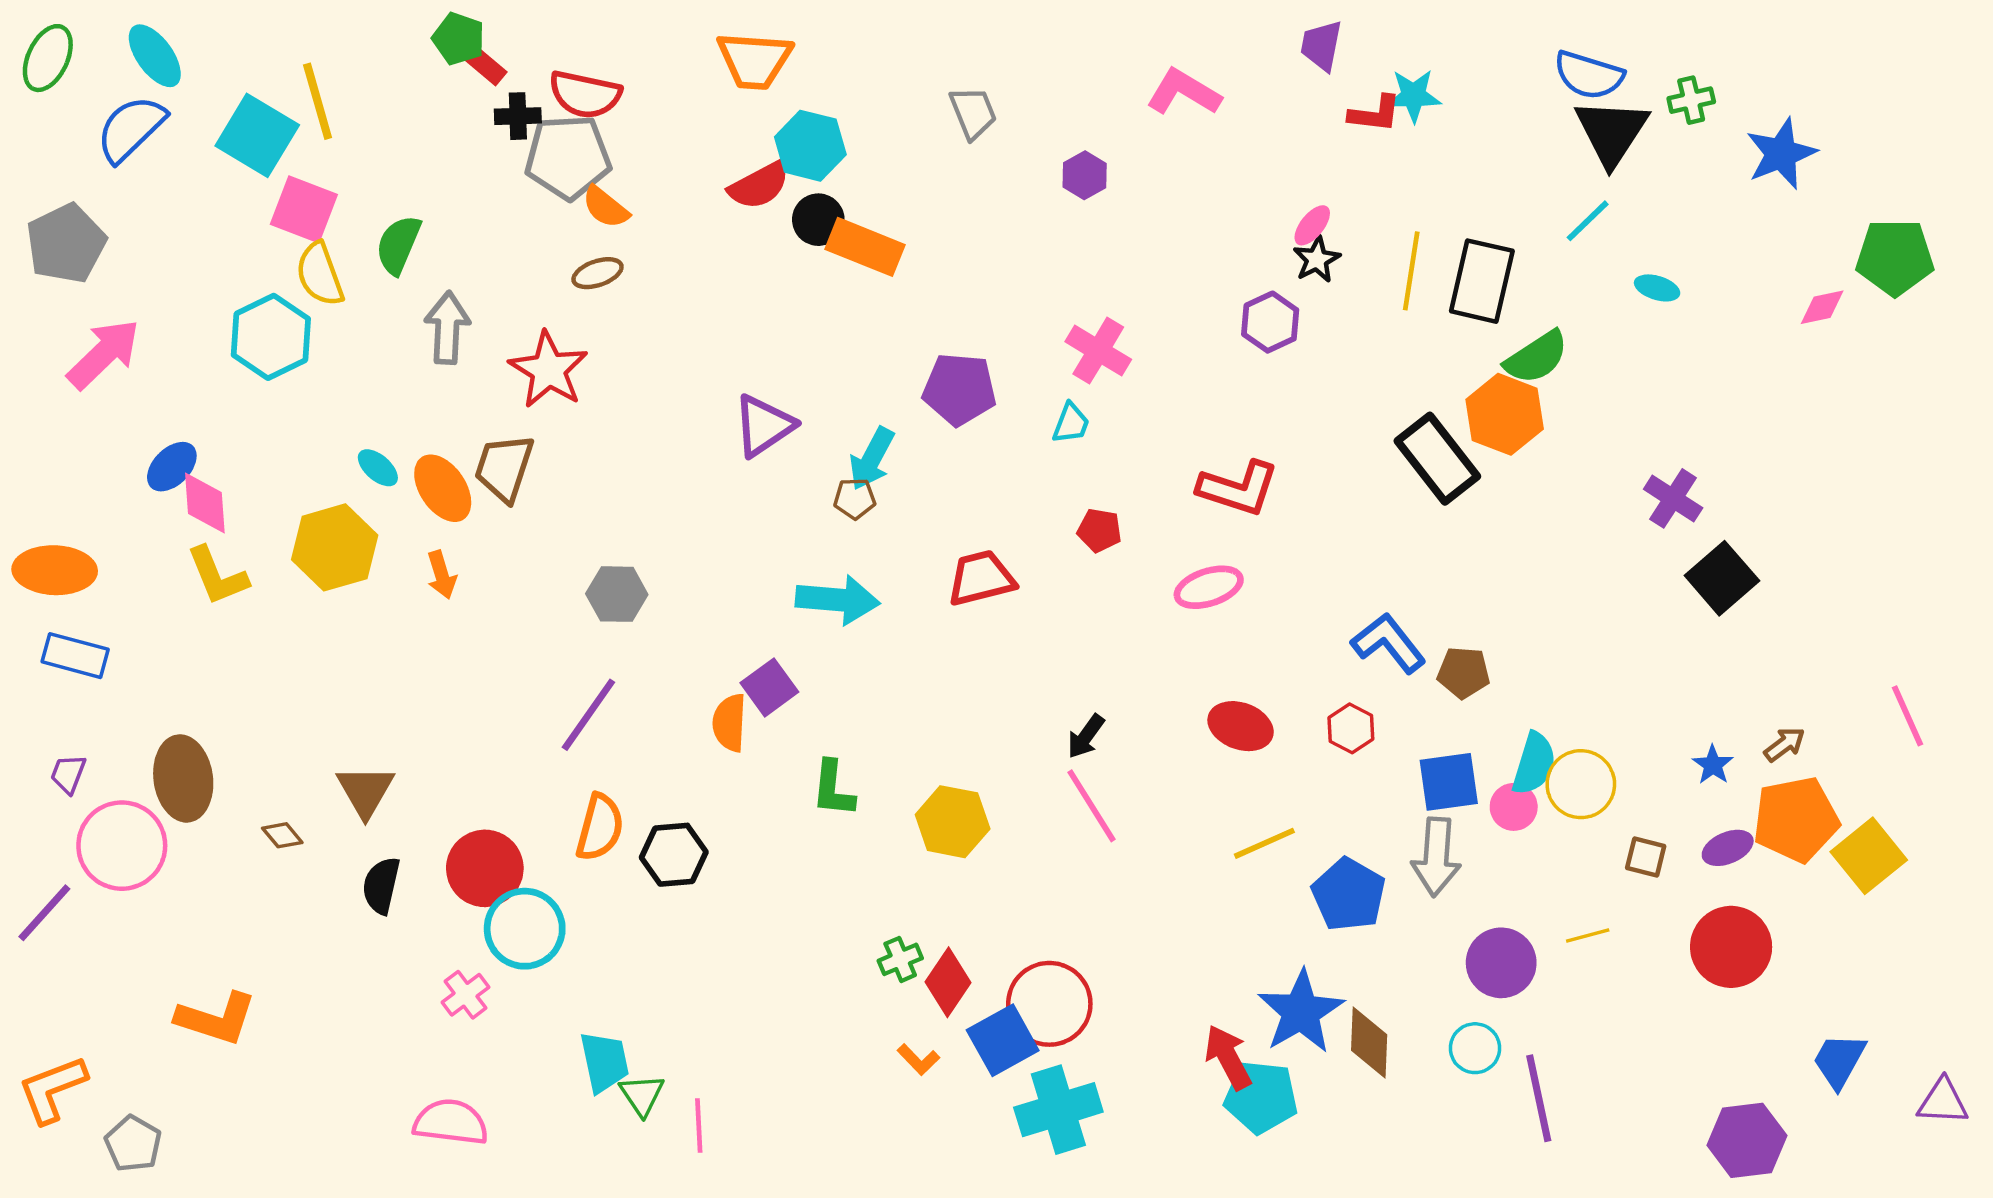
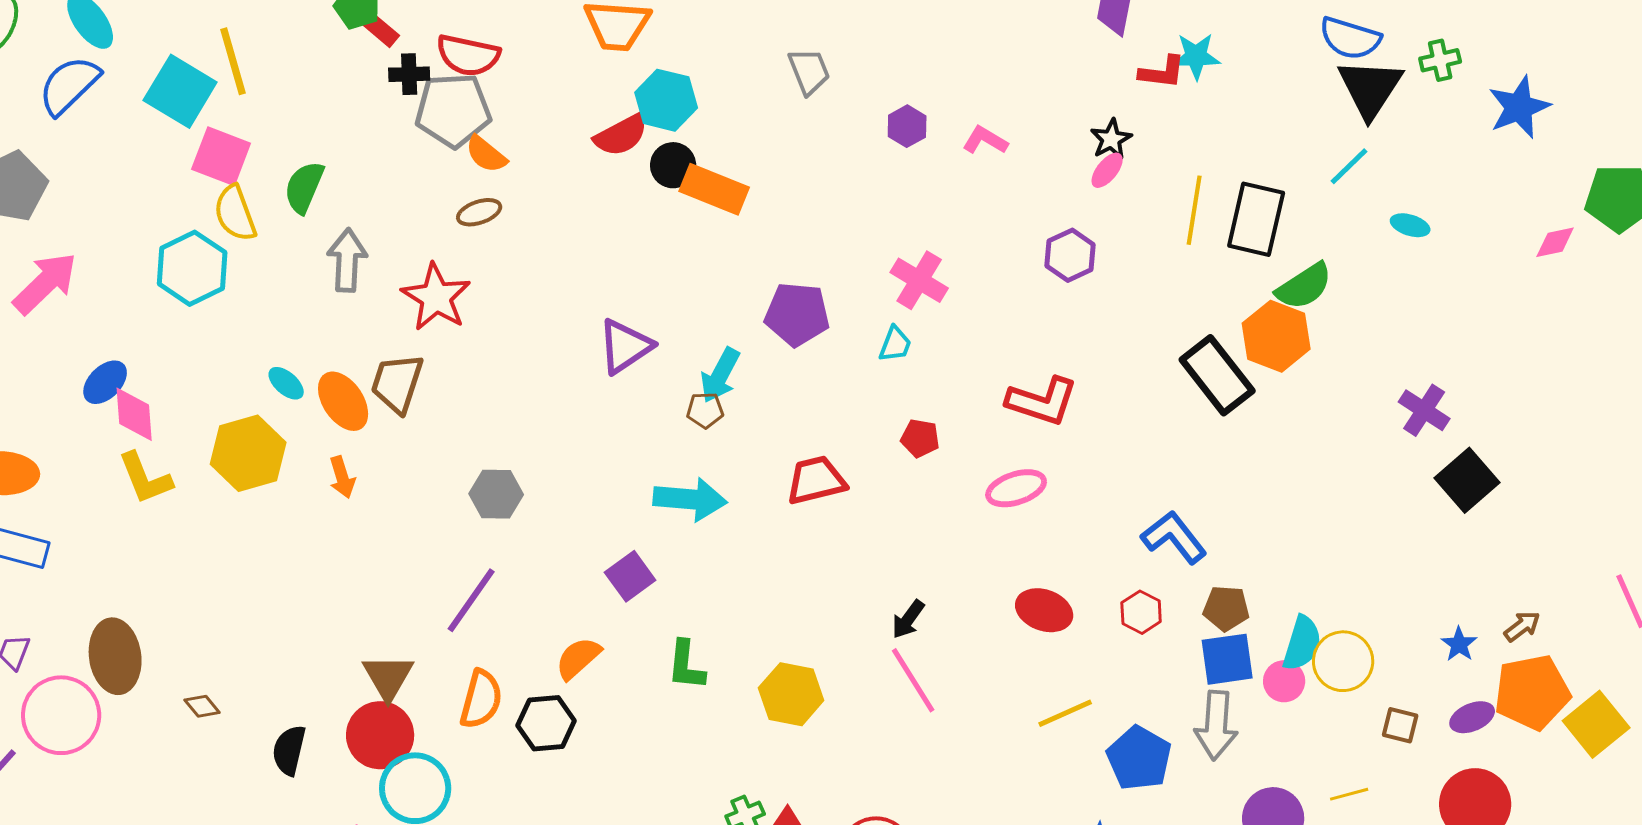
pink L-shape: (1184, 92) -> (985, 140), moved, size x0.7
black star: (1317, 259) -> (1111, 139), moved
brown pentagon: (1464, 673) -> (1226, 608), moved
orange semicircle: (730, 723) -> (578, 658), moved, turned 45
brown triangle: (365, 791) -> (388, 677), moved

